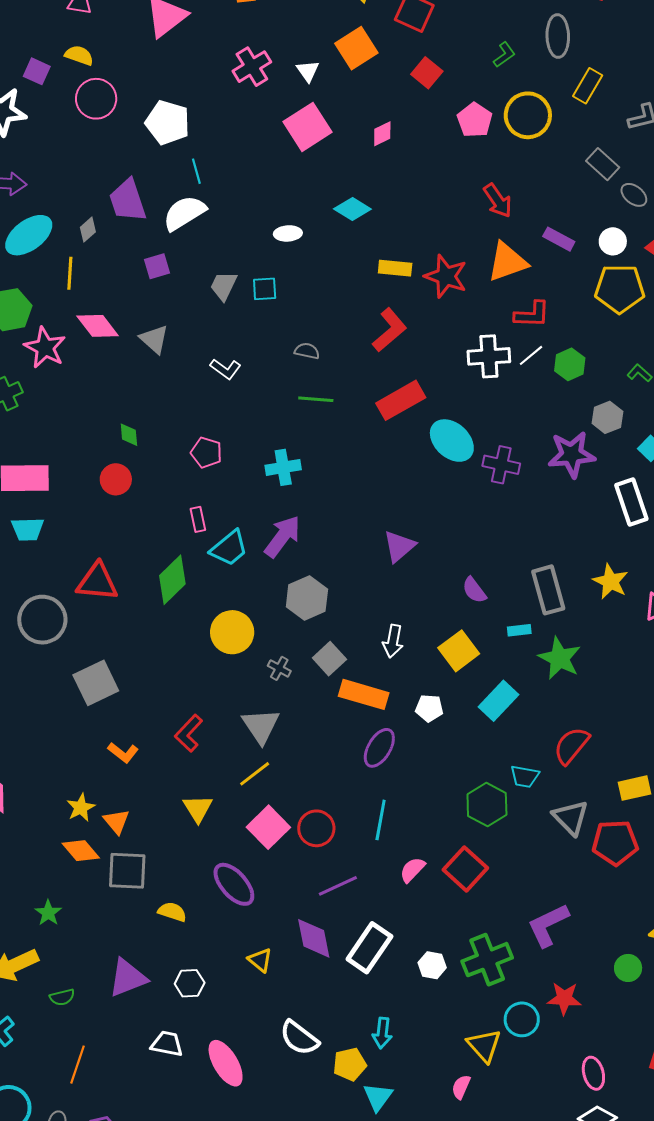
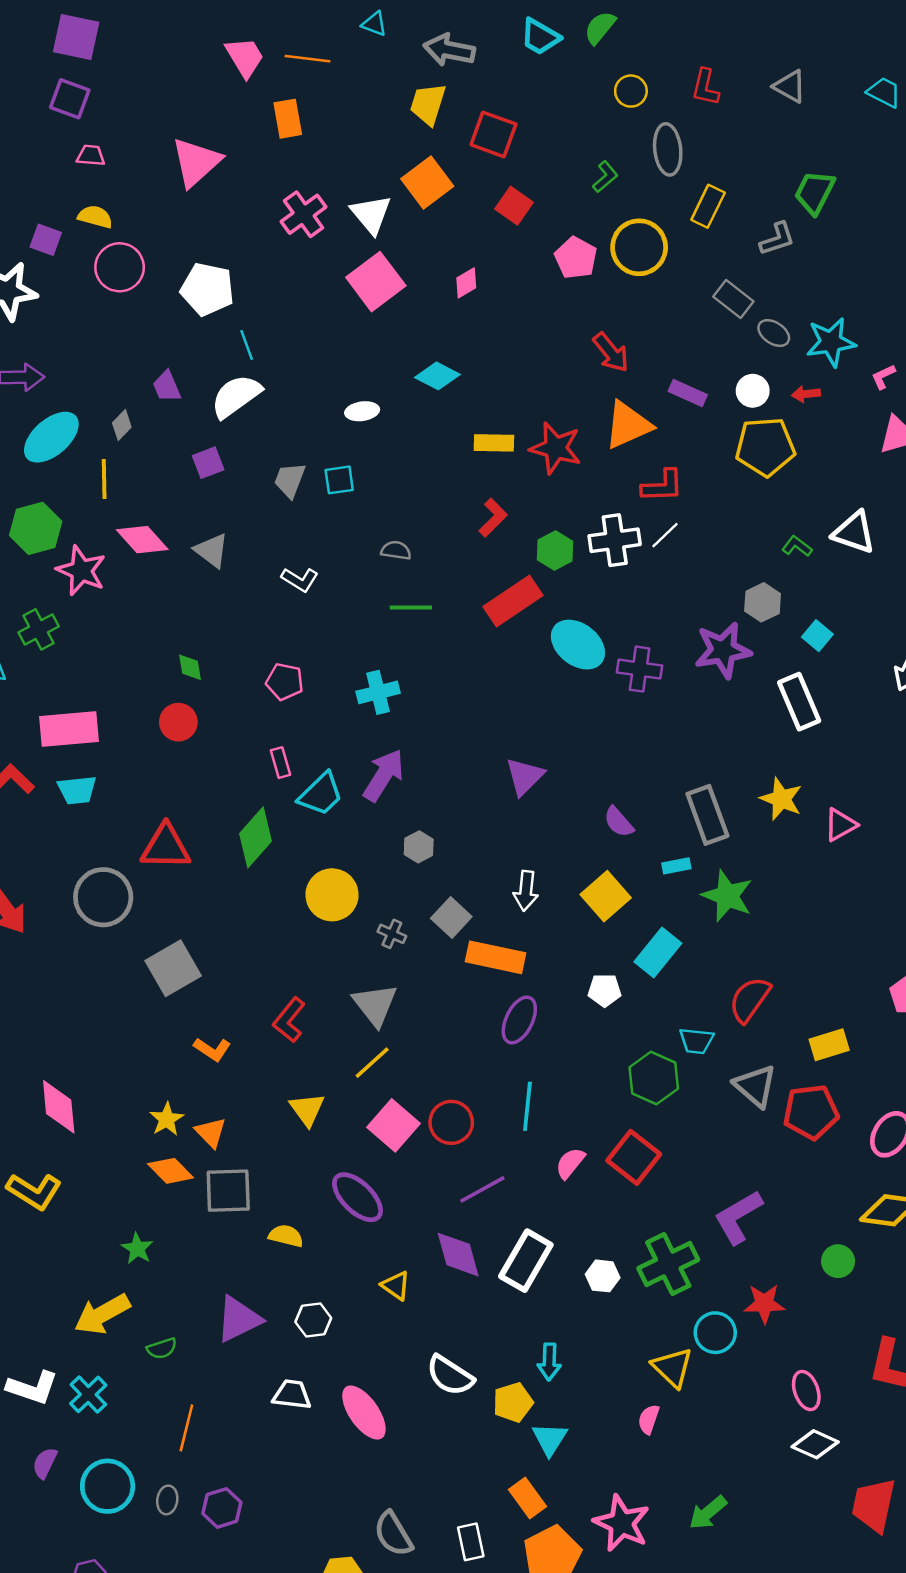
white triangle: (308, 71) -> (371, 214), size x1.5
purple trapezoid: (128, 201) -> (167, 387), size x0.6
red L-shape: (390, 330) -> (493, 518), size x0.7
green hexagon: (570, 364) -> (555, 551), moved
gray hexagon: (307, 598) -> (419, 847), size x0.6
white pentagon: (429, 708) -> (605, 990), moved

